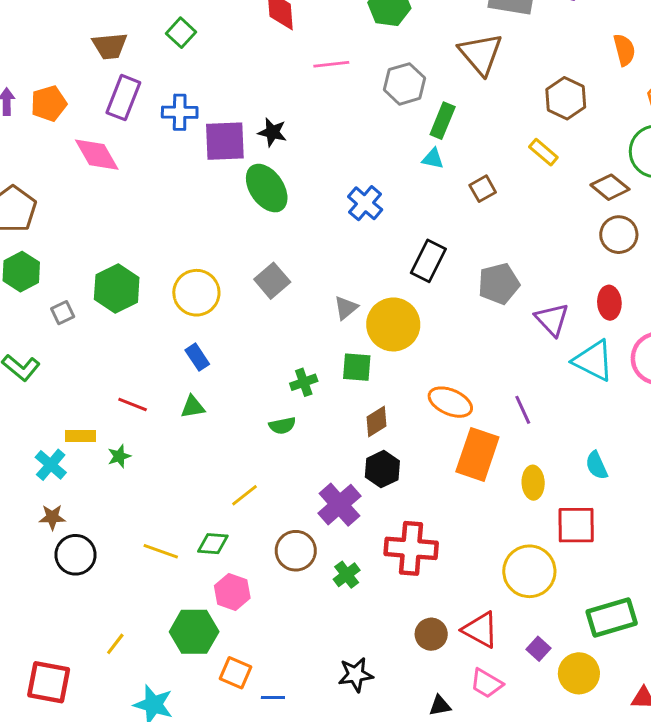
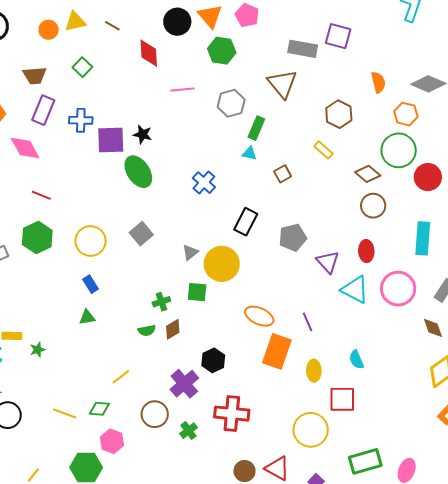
red line: (133, 404) -> (41, 195), moved
brown diamond: (377, 421) -> (173, 329), moved

